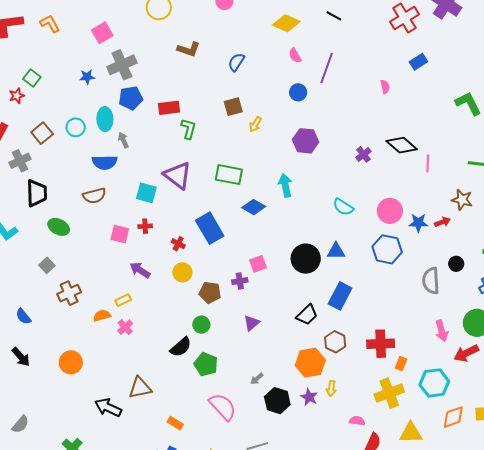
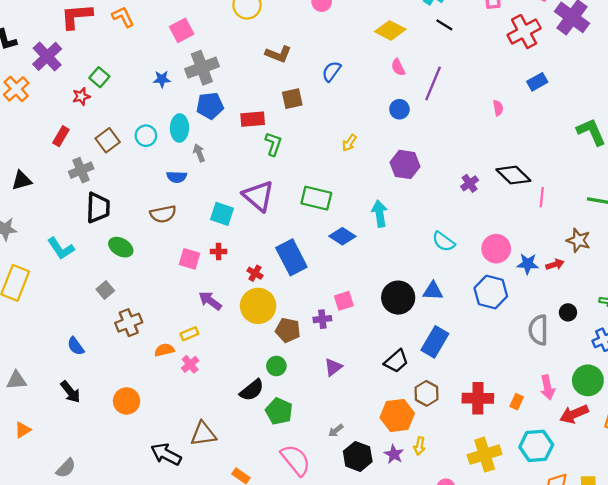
brown square: (233, 107) -> (292, 99), moved
blue semicircle: (105, 162) -> (177, 177), size x0.7
yellow circle: (182, 272) -> (258, 306), size x1.6
orange rectangle: (401, 364) -> (517, 402), moved

